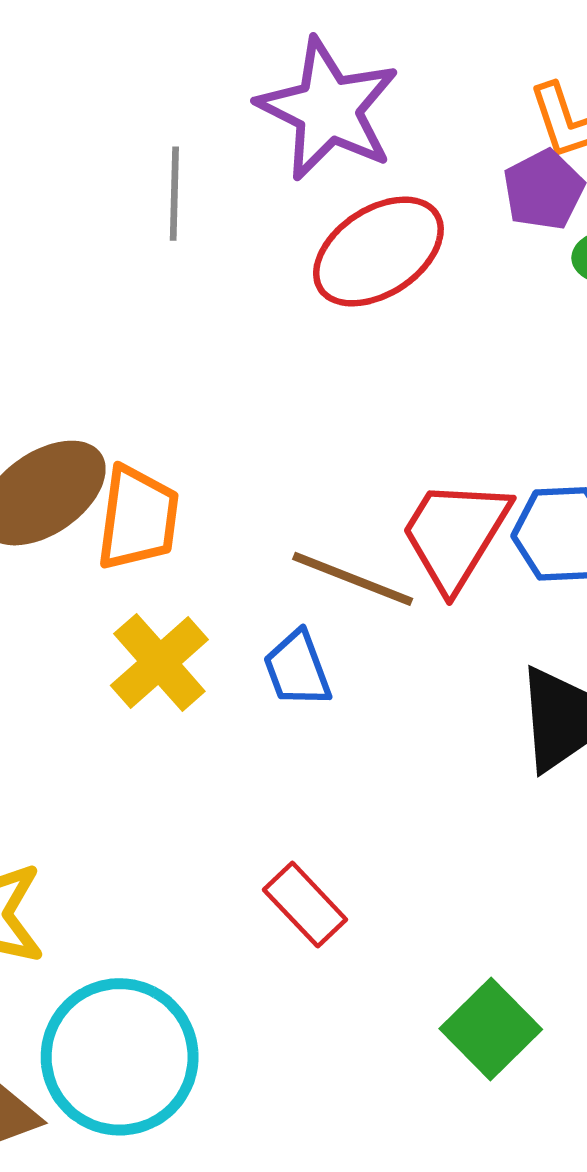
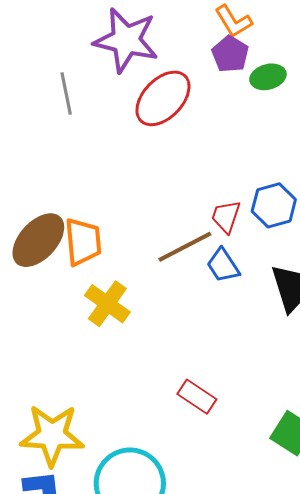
red trapezoid: (455, 534) -> (226, 216), size x0.6
brown line: (353, 579) -> (185, 247), turned -36
blue trapezoid: (297, 669) -> (223, 265), moved

